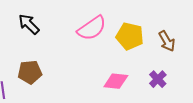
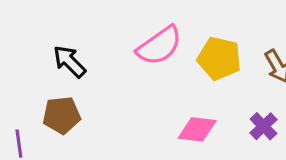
black arrow: (29, 24) -> (69, 62), moved

